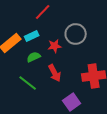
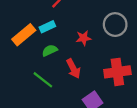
gray circle: (76, 34) -> (115, 25), moved
red star: (55, 46) -> (84, 38), moved

